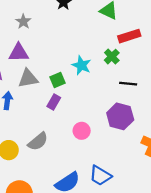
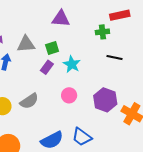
purple triangle: (19, 53) -> (61, 19), moved
green cross: (112, 57) -> (102, 32), turned 32
cyan star: (81, 65) -> (72, 64), moved
purple hexagon: (120, 116) -> (105, 100), moved

